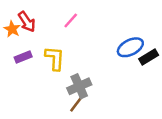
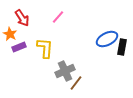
orange star: (12, 29) -> (10, 34), moved
black rectangle: (149, 57) -> (122, 47), turned -49
brown line: (77, 103) -> (76, 83), moved

